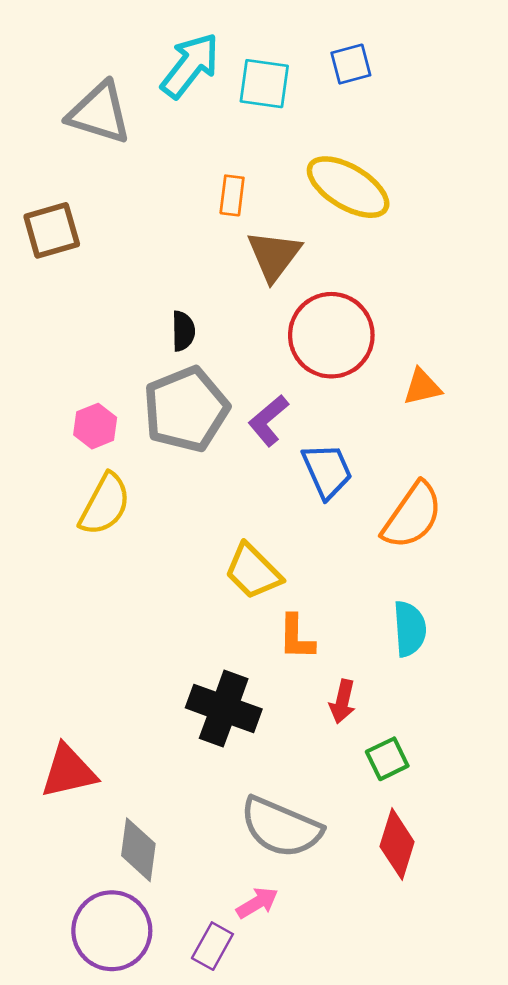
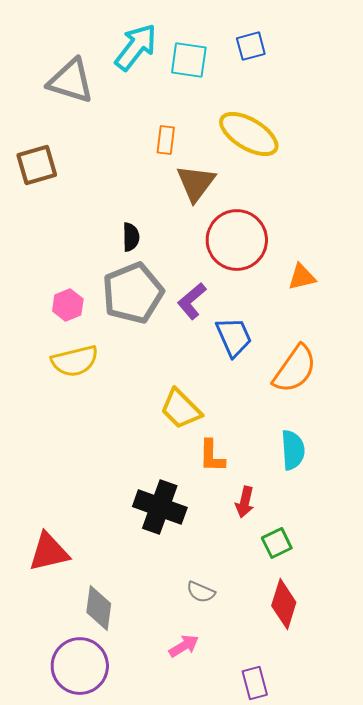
yellow semicircle: (105, 504) -> (75, 361), turned 48
gray semicircle: (281, 827) -> (201, 592), size x0.5
purple rectangle: (212, 946) -> (255, 683), moved, turned -44

